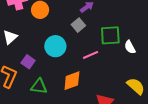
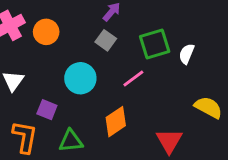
white semicircle: (130, 47) -> (187, 54), turned 64

